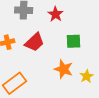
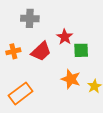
red star: (56, 14) -> (65, 37), moved

